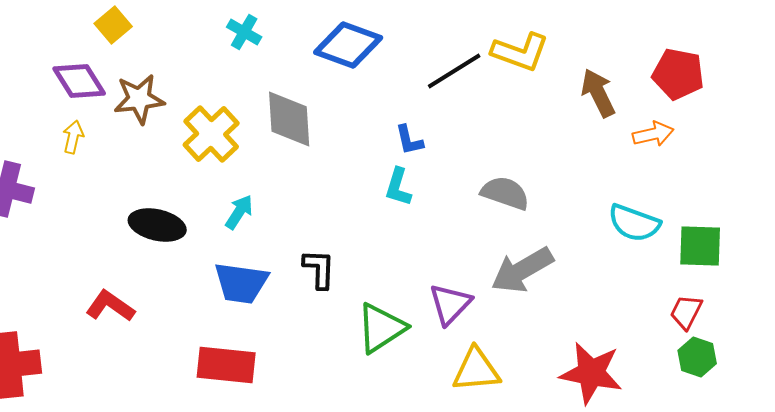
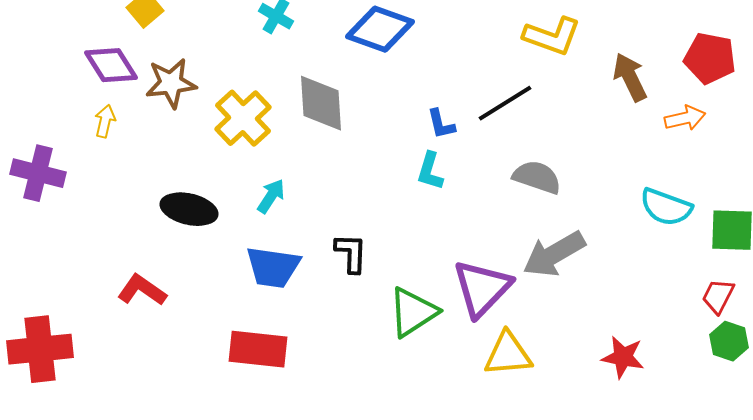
black line: (454, 71) -> (505, 103), moved
purple triangle: (450, 304) -> (482, 288), size x1.4
red star: (591, 373) -> (623, 357), size x0.7

